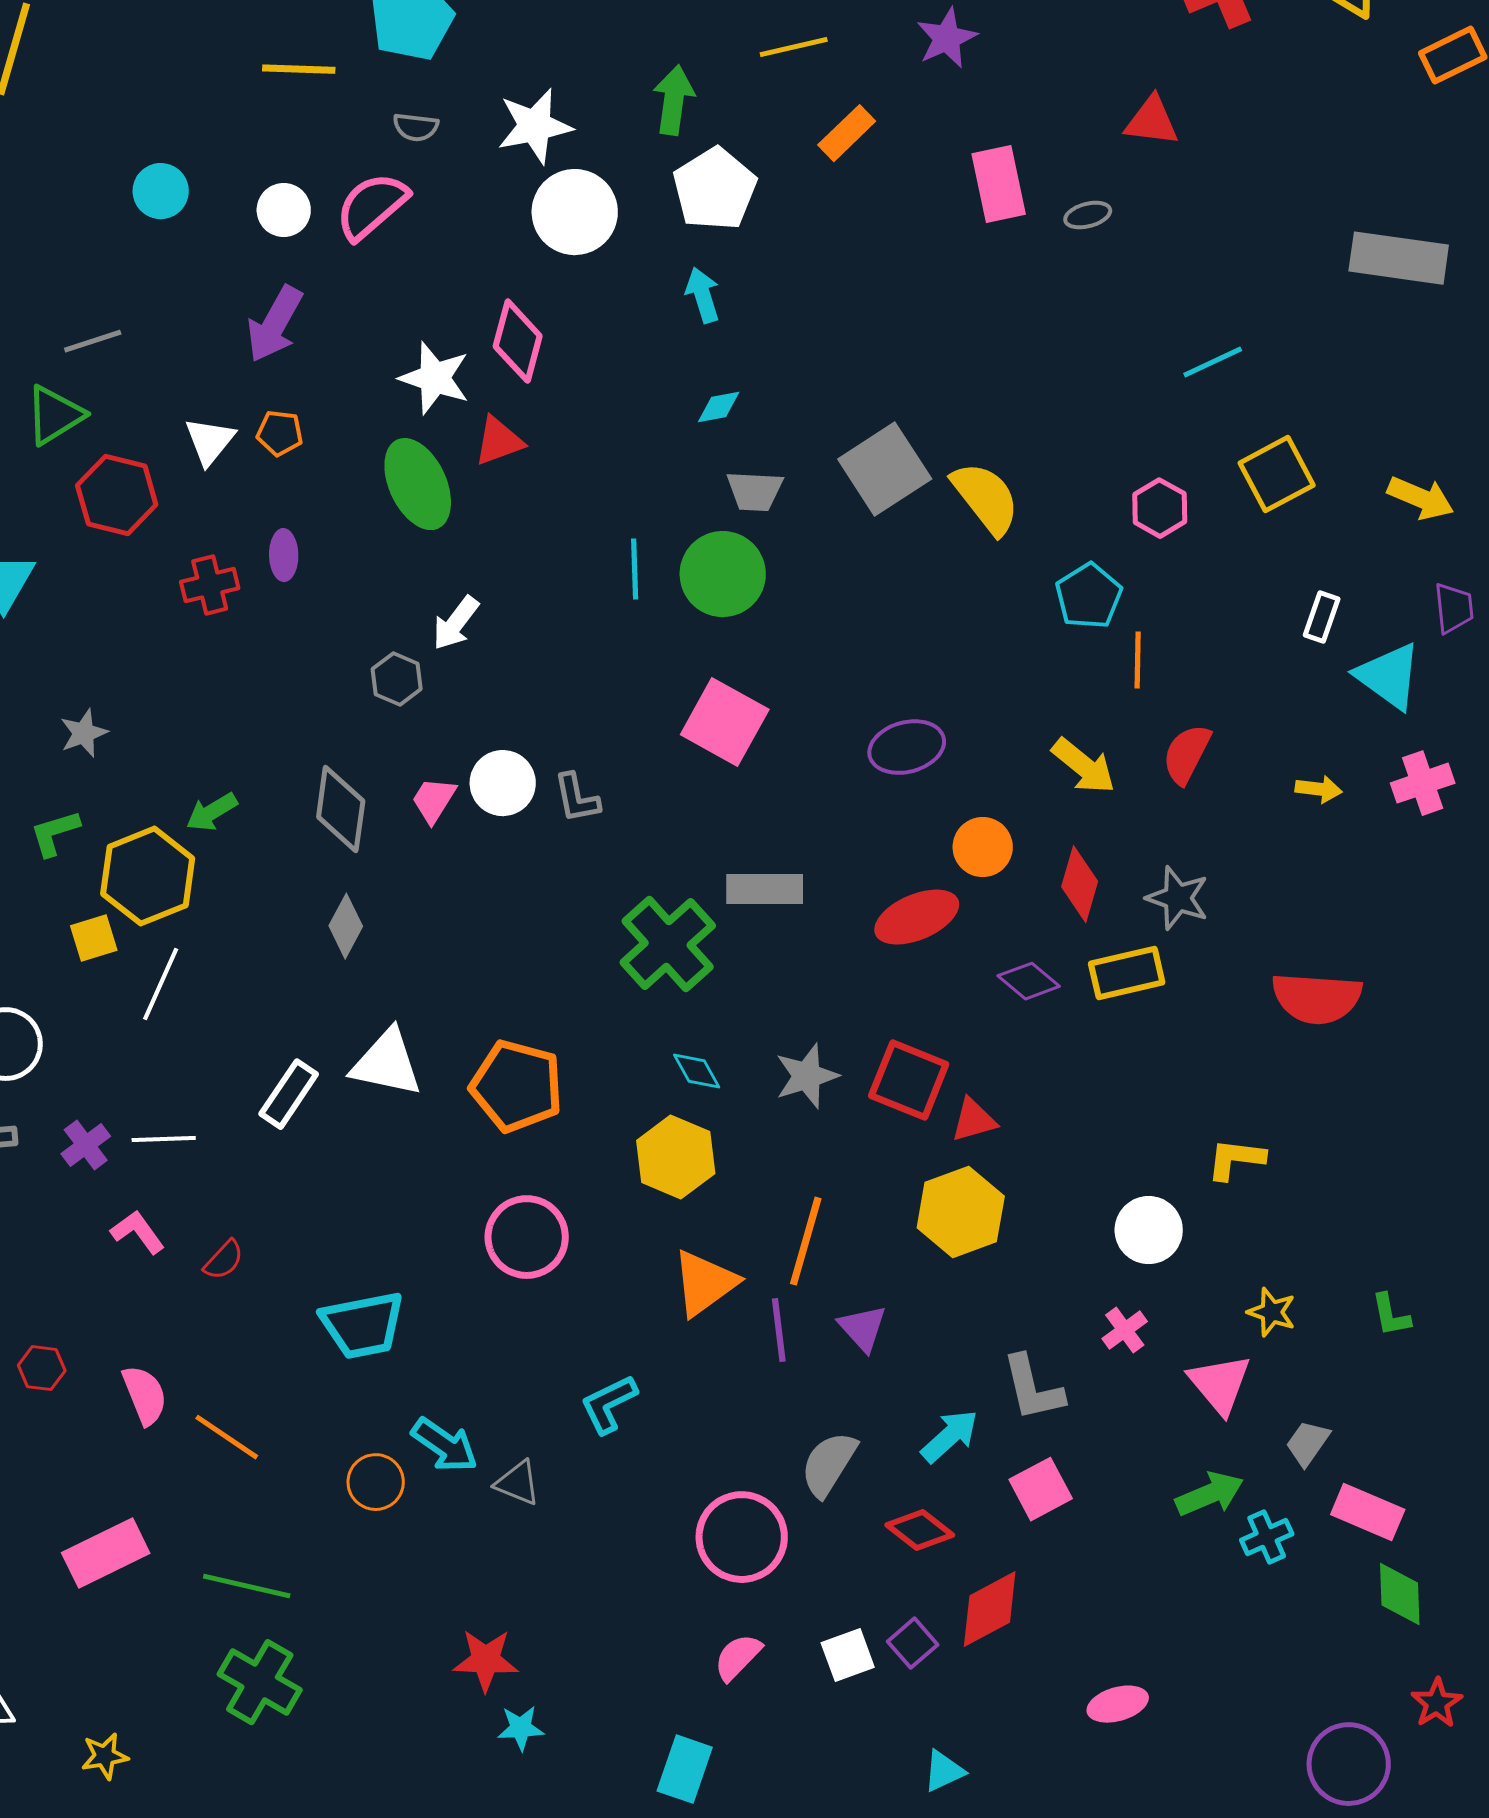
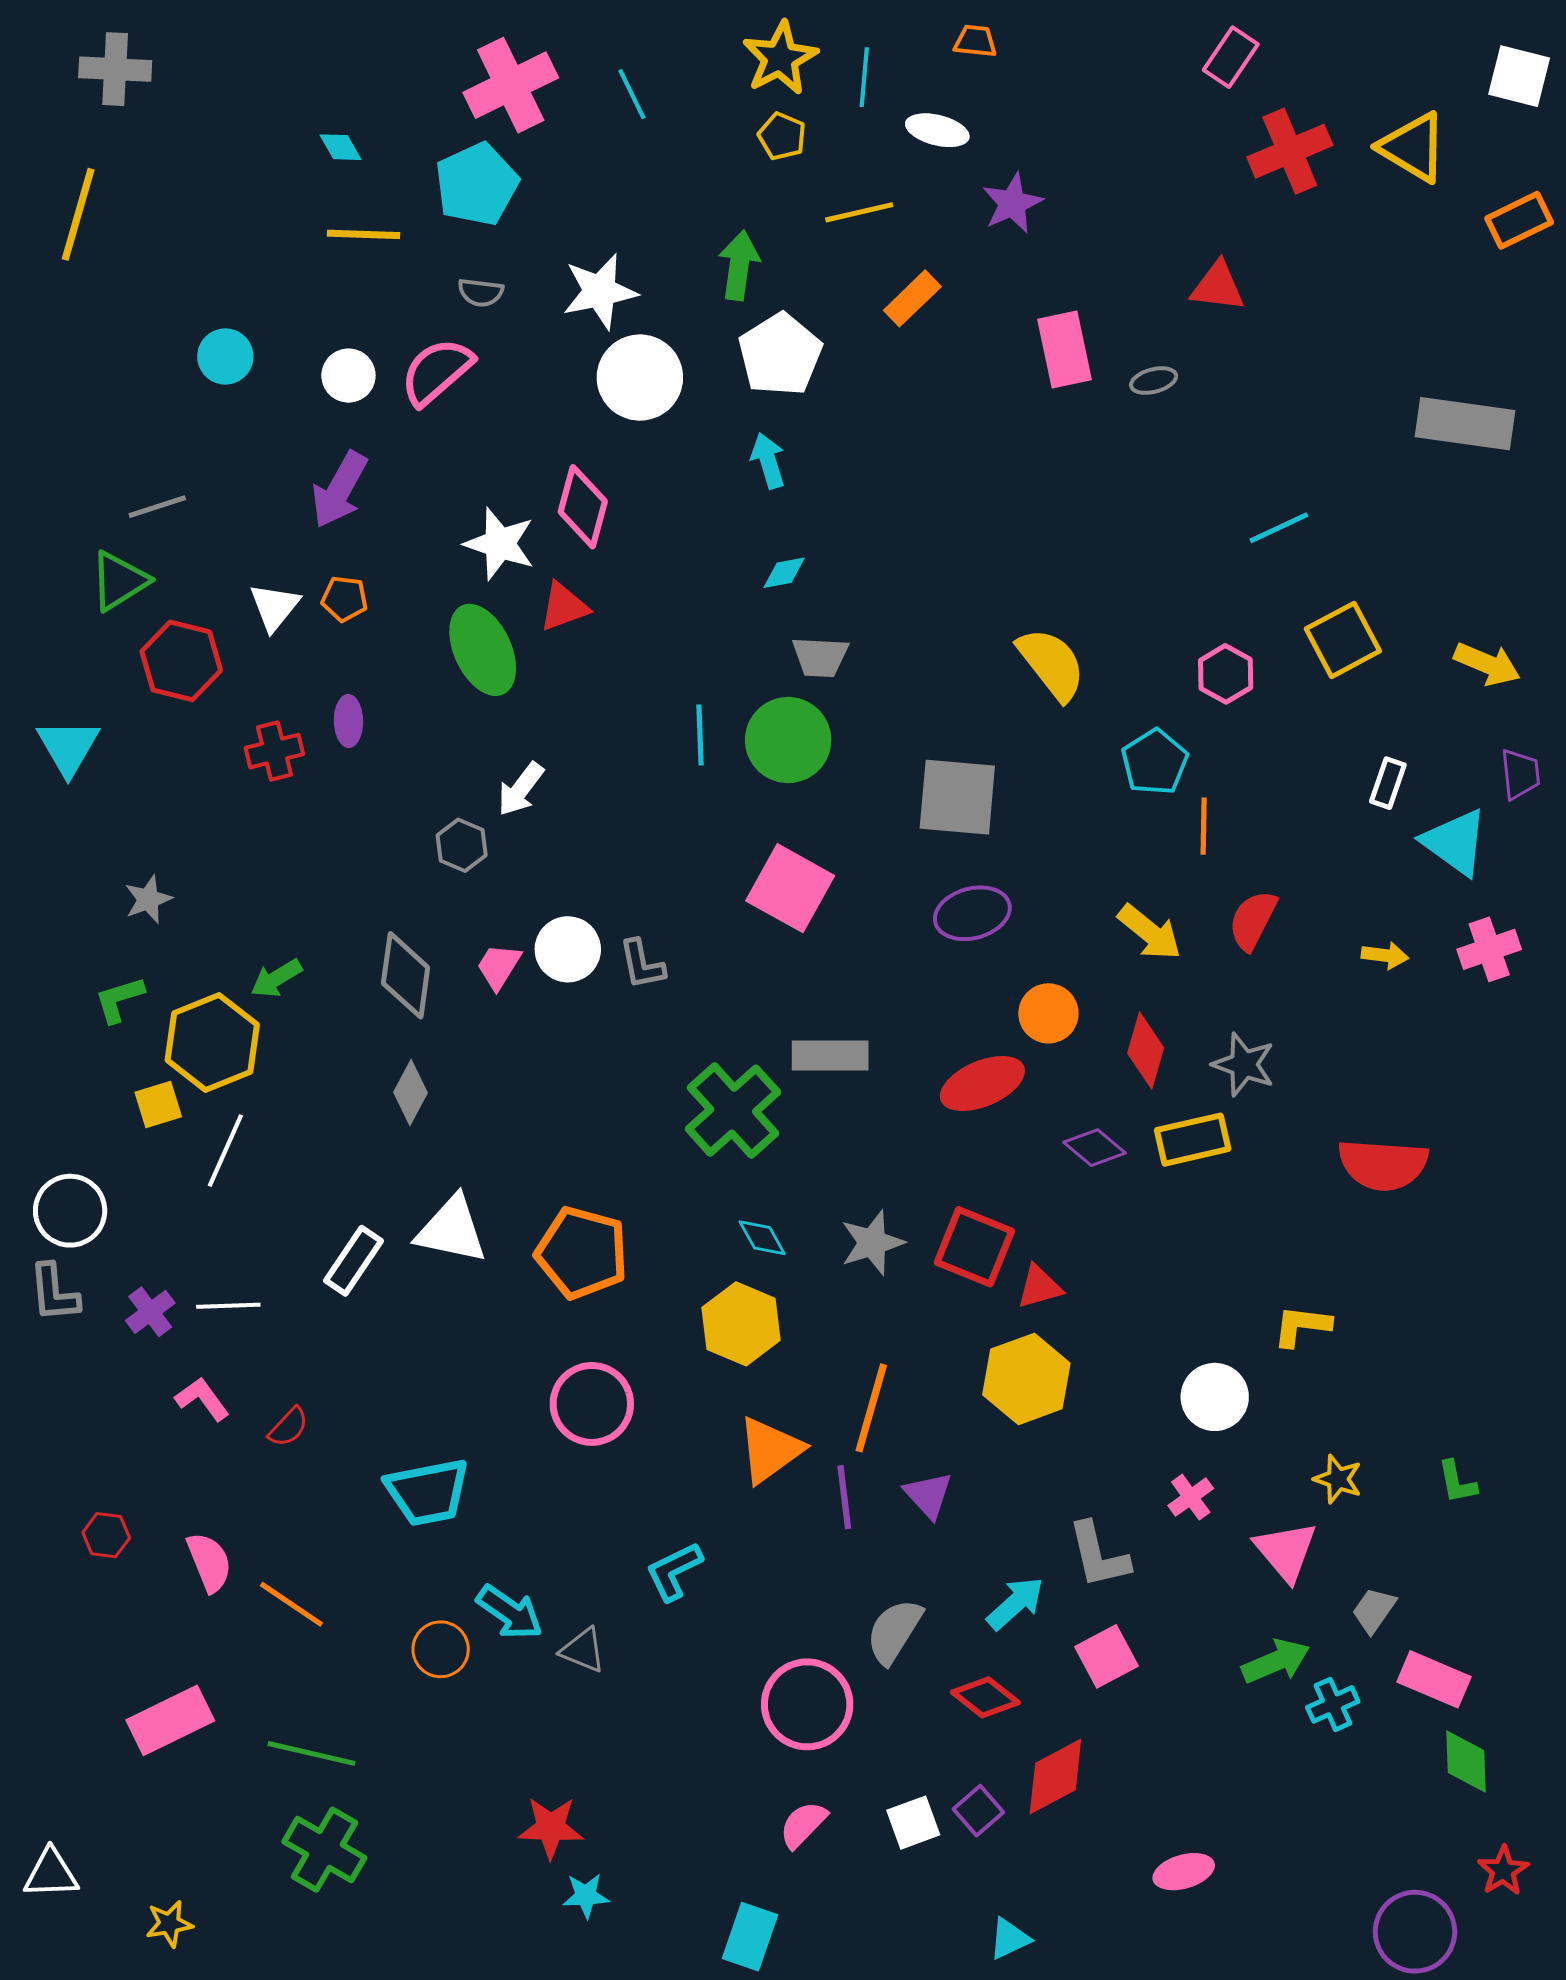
gray square: (885, 469) -> (957, 797), moved, turned 38

